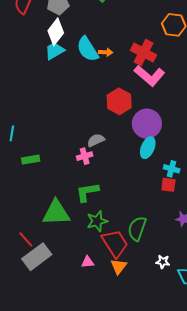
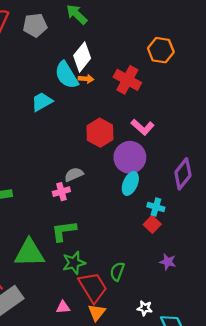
white diamond: (56, 32) -> (82, 57), moved
cyan trapezoid: (55, 51) -> (42, 102), moved
pink L-shape: (149, 76) -> (143, 127), moved, size x0.7
red square: (168, 185) -> (152, 224), turned 35
green semicircle: (137, 229) -> (117, 271), size x0.7

